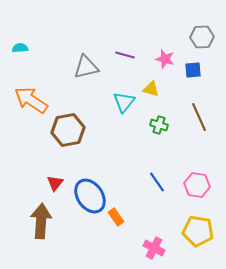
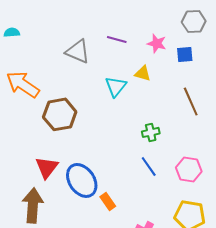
gray triangle: (86, 67) -> (78, 51), turned 36
green cross: (159, 125) -> (151, 132), moved, turned -30
red triangle: (55, 183) -> (47, 167), size x1.4

